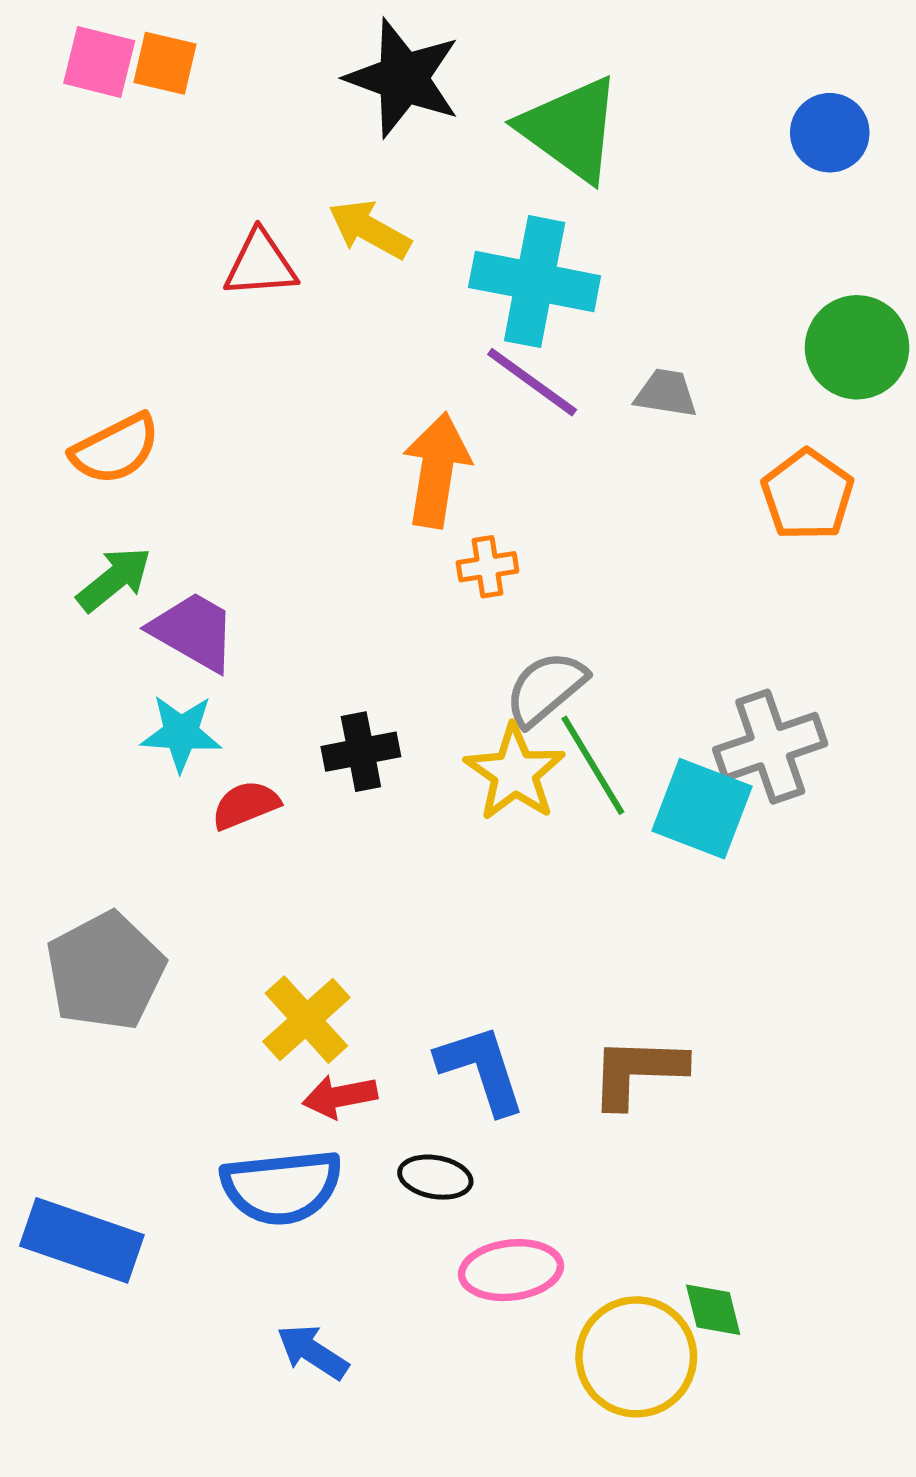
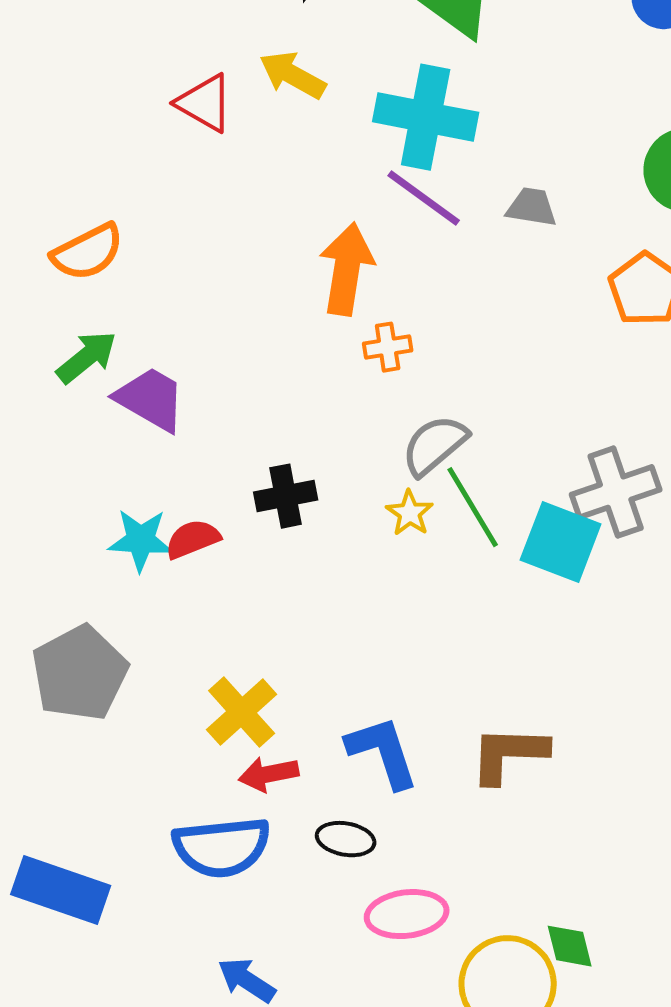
red triangle: (260, 264) -> (205, 103), turned 34
cyan star: (181, 733) -> (141, 540), moved
yellow star: (515, 773) -> (410, 513), size x0.6

